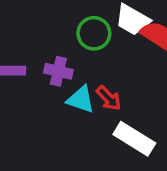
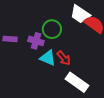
green circle: (94, 33) -> (52, 29), moved

